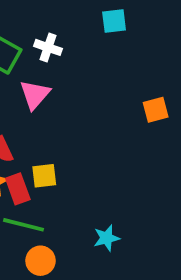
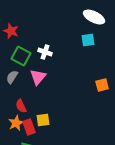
cyan square: (114, 21) -> (88, 40), moved

